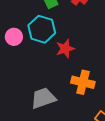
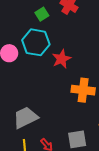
gray trapezoid: (43, 98) -> (25, 118), moved

